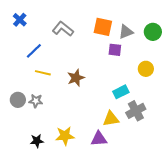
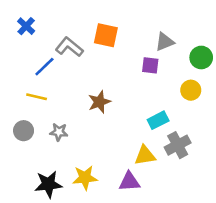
orange square: (103, 27) -> (106, 35), moved
gray L-shape: (63, 29) -> (69, 47), moved
green circle: (153, 32) -> (201, 57), moved
yellow line: (43, 73) -> (37, 97), moved
gray star: (36, 101) -> (59, 132), moved
black star: (37, 141) -> (48, 184), size x1.5

